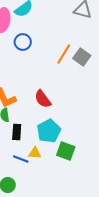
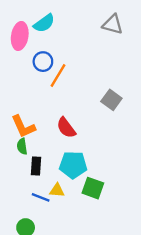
orange line: (64, 54) -> (58, 75), moved
gray square: (82, 57) -> (111, 100), moved
cyan pentagon: (49, 131) -> (73, 165), turned 30

